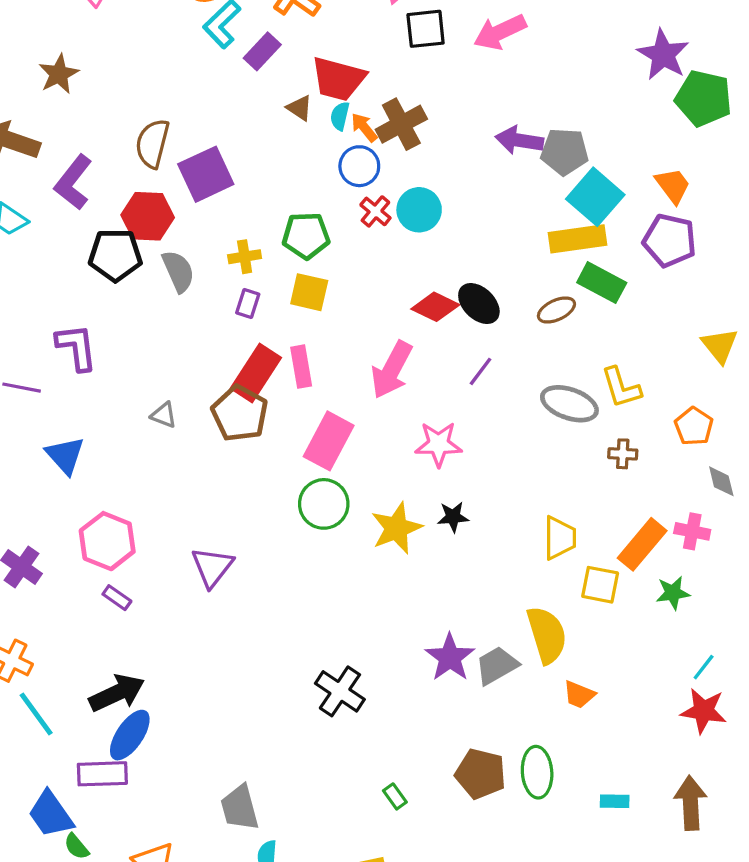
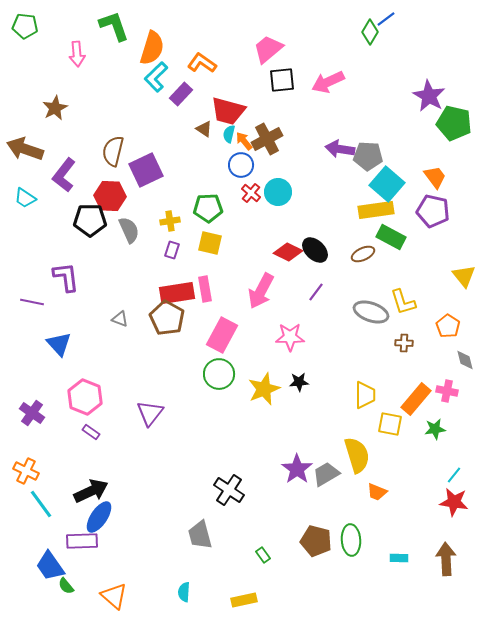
red rectangle: (256, 373) -> (177, 293), turned 48
gray trapezoid: (240, 808) -> (200, 535), moved

